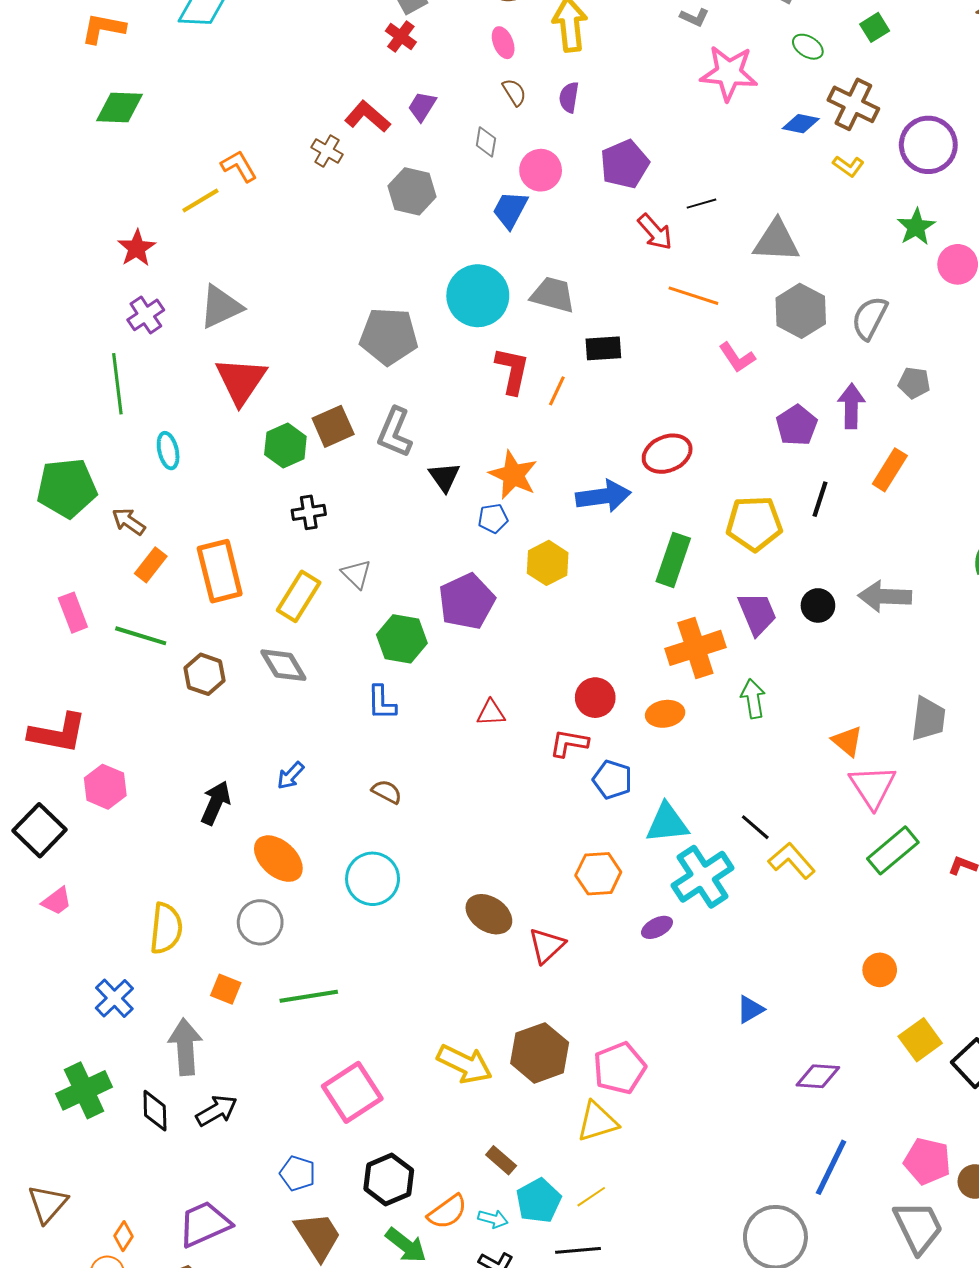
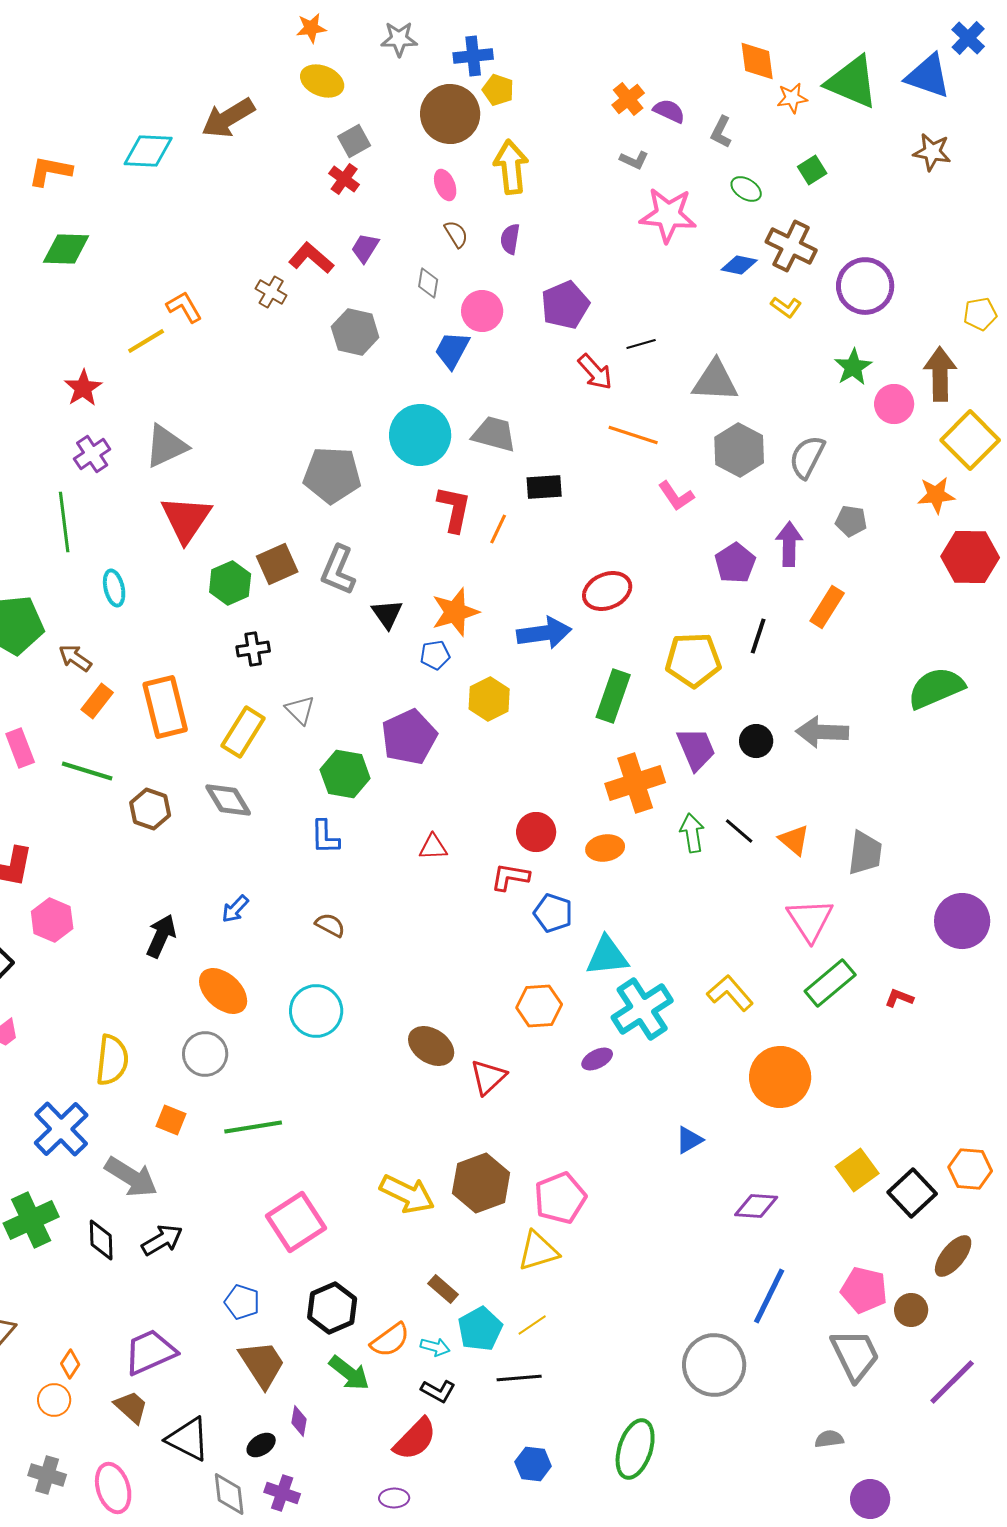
orange star: (513, 475) -> (455, 612), turned 30
orange triangle: (847, 741) -> (794, 840), moved
black line: (755, 827) -> (739, 831), moved
orange circle: (880, 970) -> (780, 1077), moved, size x1.8
blue cross: (114, 998) -> (61, 1129), size x1.4
gray arrow: (185, 1047) -> (131, 1177), turned 126

